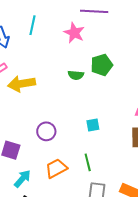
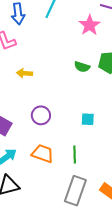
yellow arrow: (22, 84) -> (24, 73), moved, size x0.6
orange trapezoid: (56, 168) -> (43, 154), turned 35

